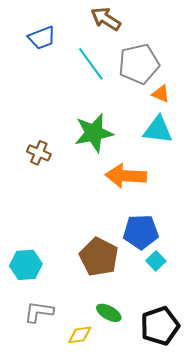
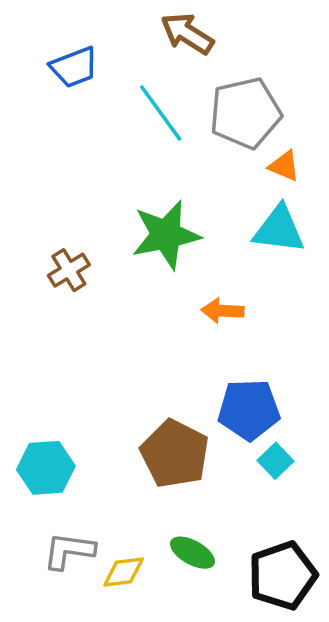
brown cross: (39, 153) -> (69, 270), turned 35
orange arrow: (126, 176) -> (222, 311), size x0.6
yellow diamond: (80, 335) -> (124, 572), moved

